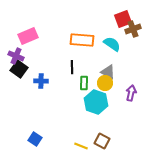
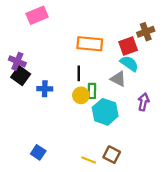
red square: (123, 19) -> (128, 46), moved
pink rectangle: (28, 36) -> (37, 15), moved
cyan semicircle: (112, 44) -> (129, 64), moved
yellow circle: (105, 83) -> (81, 95), moved

